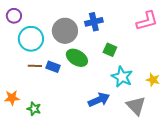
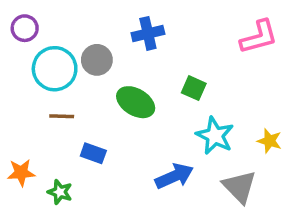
blue cross: (94, 22) -> (148, 33), moved
gray circle: (65, 31) -> (97, 60), moved, size x0.7
blue rectangle: (53, 67) -> (93, 153), moved

